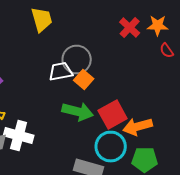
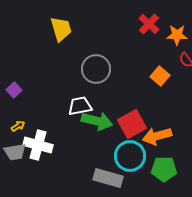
red cross: (130, 28) -> (149, 24), moved
white trapezoid: (61, 72) -> (80, 106), moved
orange square: (84, 80) -> (160, 76), moved

